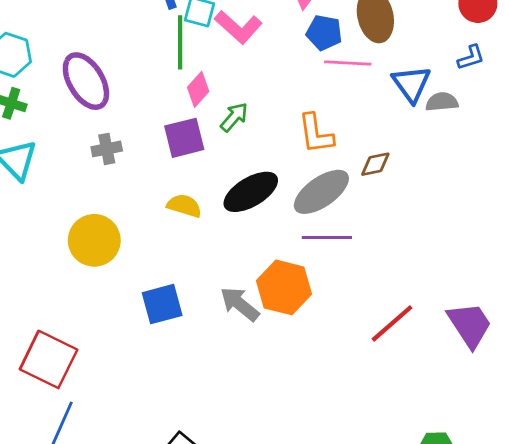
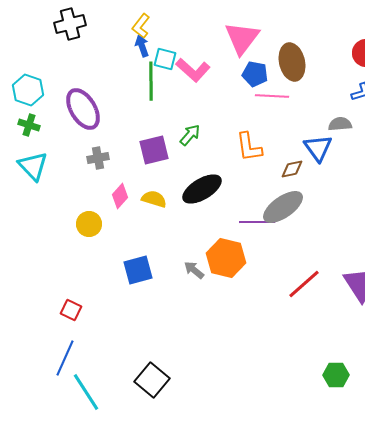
blue triangle: (411, 84) -> (318, 148), moved
pink diamond: (198, 89) -> (120, 196), moved
gray ellipse: (321, 192) -> (283, 207), moved
yellow circle: (94, 240) -> (89, 224), size x0.7
gray arrow: (240, 304) -> (194, 270), size x0.7
red square: (49, 359) -> (71, 310), moved, size x0.5

